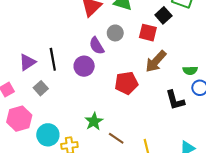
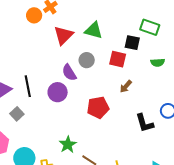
black square: (163, 15) -> (132, 43), turned -35
brown arrow: (156, 61) -> (126, 86), size x0.6
green semicircle: (190, 70) -> (158, 62), moved

